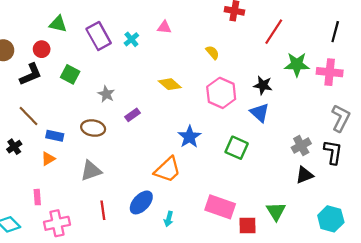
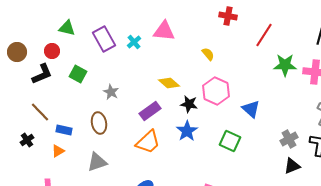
pink triangle: (164, 27) -> (164, 31), size x1.6
black star: (263, 85) -> (189, 104), moved
purple rectangle: (133, 115) -> (150, 111), moved, size x1.5
brown ellipse: (93, 128) -> (99, 123), turned 70
orange trapezoid: (168, 170) -> (148, 142), moved

